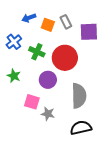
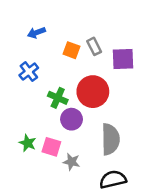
blue arrow: (29, 18) -> (36, 33), moved
green cross: (37, 52) -> (58, 98), moved
green star: (14, 76) -> (28, 143), moved

